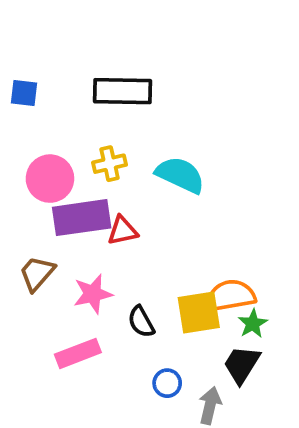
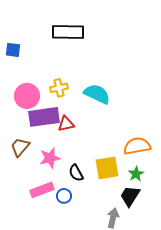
black rectangle: (123, 91) -> (68, 32), moved
orange semicircle: (230, 296) -> (137, 146), moved
blue circle: (167, 383) -> (64, 196), moved

